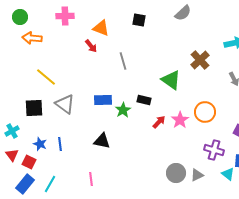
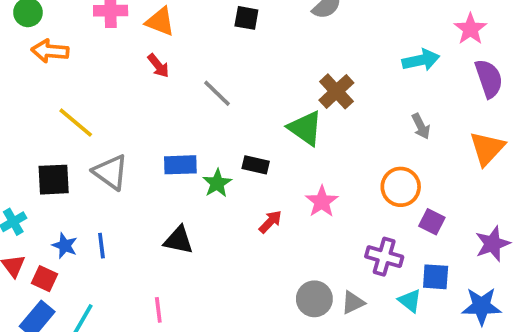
orange triangle: (101, 28) -> (160, 22), moved
brown cross: (200, 60) -> (336, 91), moved
gray line: (123, 61) -> (217, 93), turned -30
orange circle: (205, 112) -> (401, 187), moved
red arrow: (159, 122) -> (270, 222), moved

